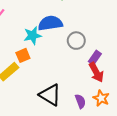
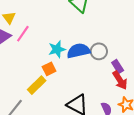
blue semicircle: (50, 23) -> (78, 51), moved
purple rectangle: (95, 58) -> (118, 67), turned -64

